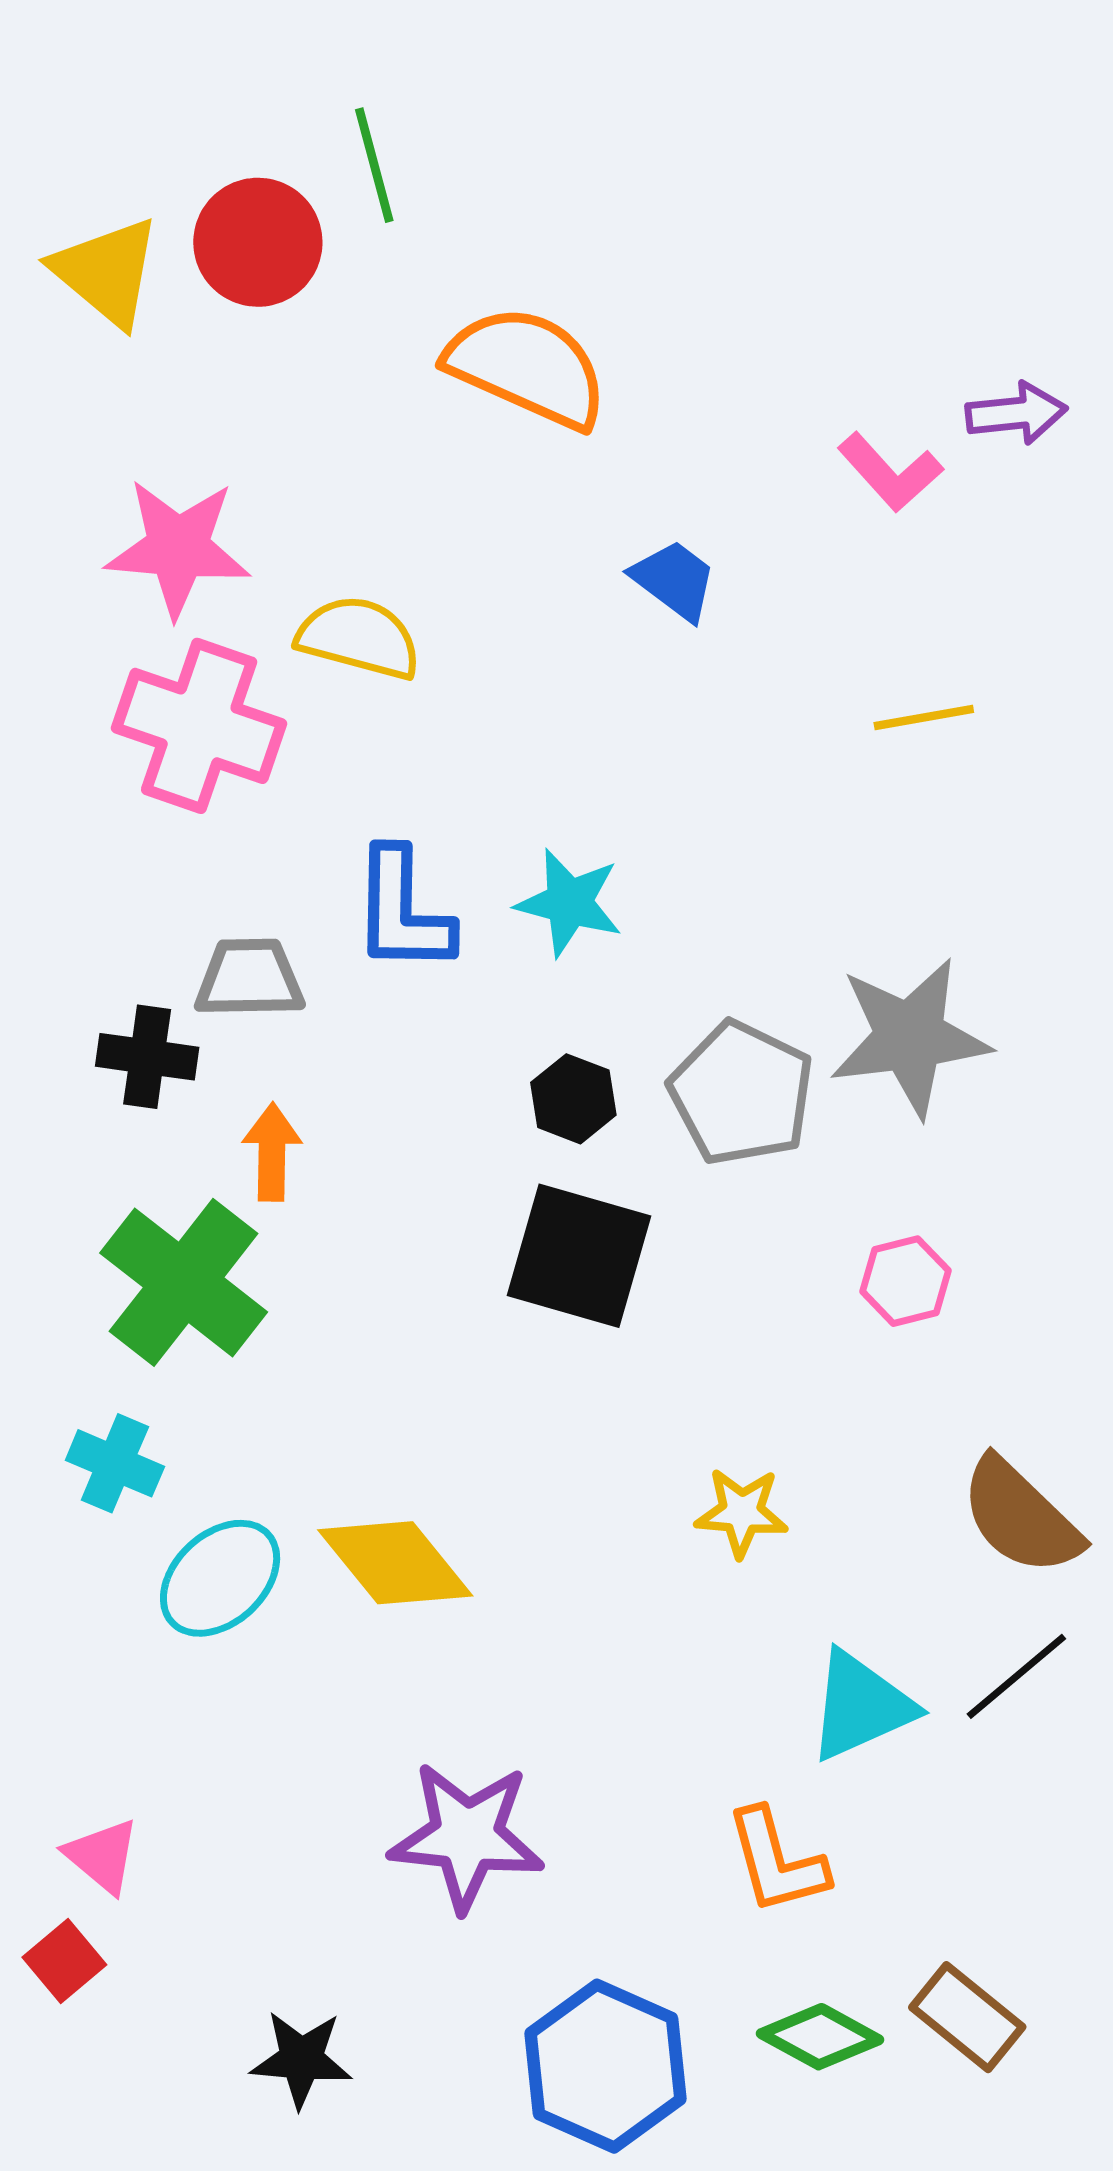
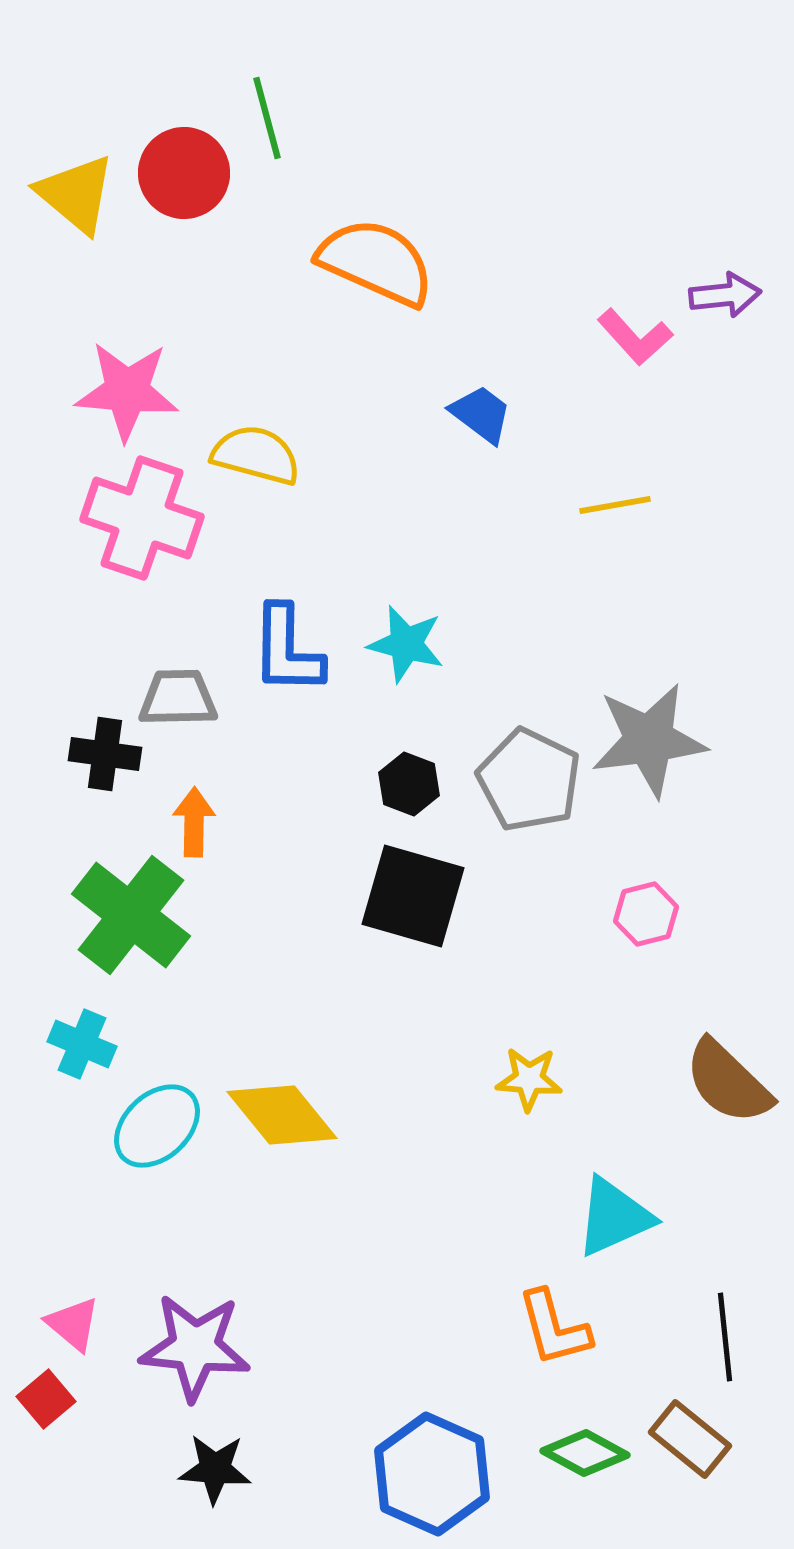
yellow line: (924, 718) -> (615, 505), moved
black line: (1016, 1676) -> (725, 1337), moved, turned -56
purple star: (467, 1836) -> (195, 1347), moved

